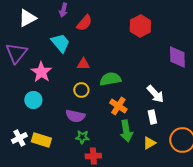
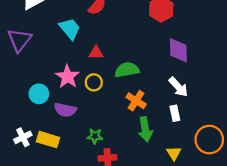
purple diamond: (177, 57) -> (178, 50), moved
pink star: (41, 72) -> (67, 77), moved
purple semicircle: (75, 116) -> (65, 110), moved
yellow triangle: (149, 143) -> (174, 153), moved, turned -32

